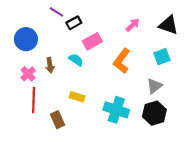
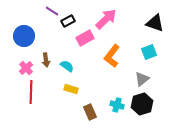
pink arrow: (133, 25) -> (106, 19), moved, size x1.6
cyan semicircle: (76, 60) -> (67, 66), moved
cyan cross: (116, 110) -> (117, 105), moved, size x0.6
brown rectangle: (58, 120) -> (90, 112), moved

